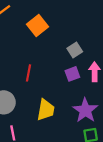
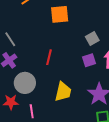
orange square: (38, 25) -> (60, 14), turned 30

